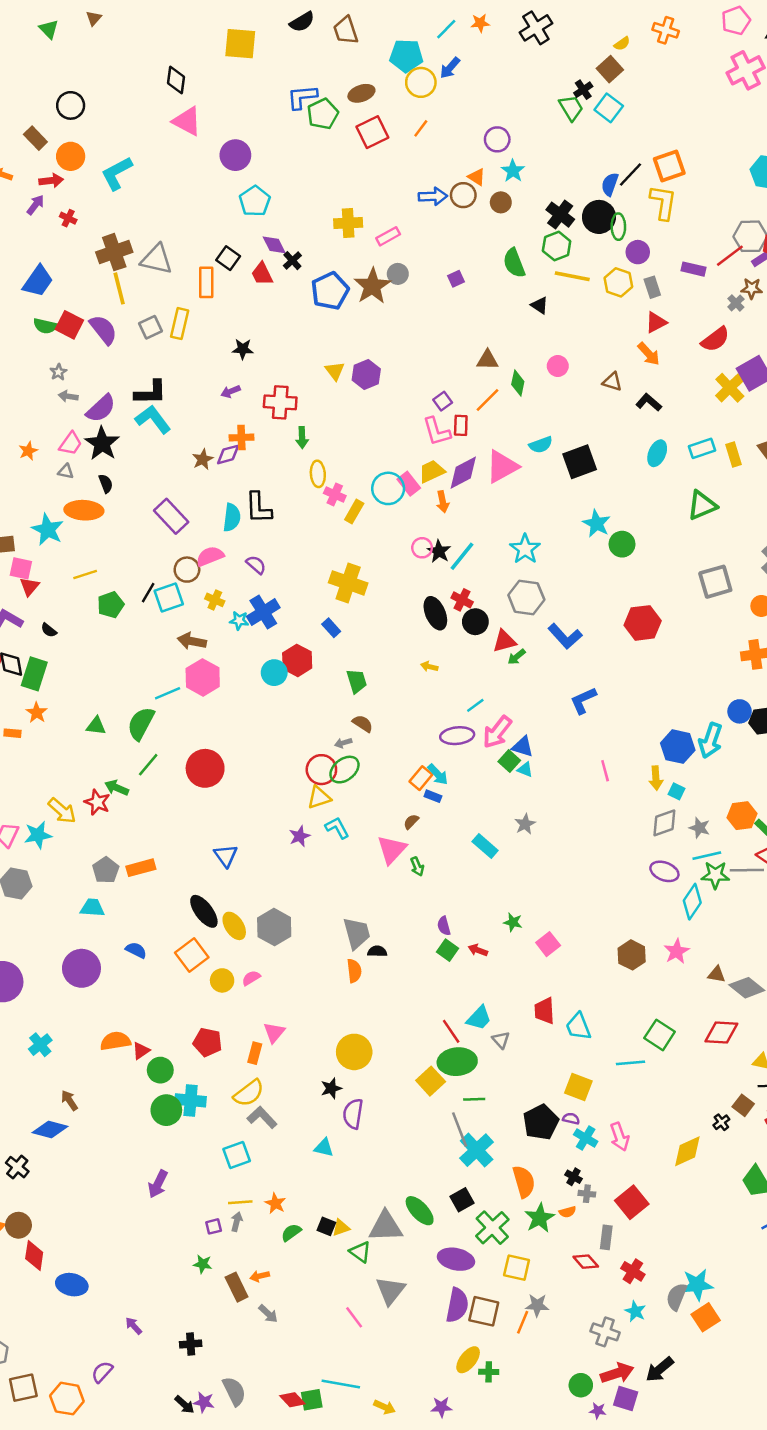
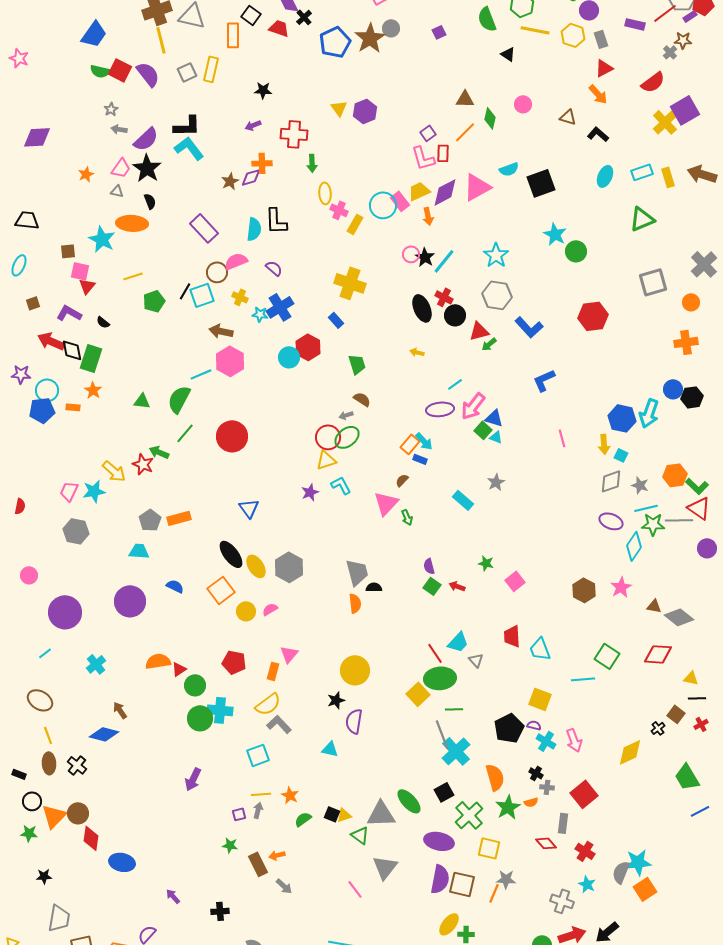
red trapezoid: (262, 274) -> (279, 28), turned 135

